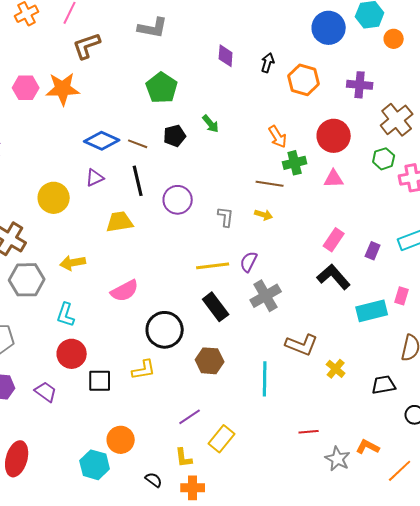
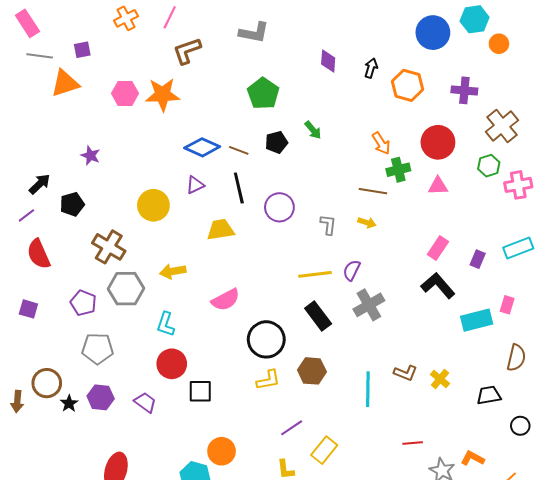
brown L-shape: (302, 345) -> (405, 373), moved, size x0.7
yellow L-shape: (144, 370) -> (268, 380), moved

